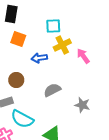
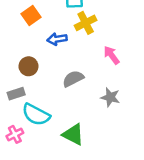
orange square: (18, 39) -> (31, 15), turned 35
pink arrow: (83, 56) -> (112, 55), moved

